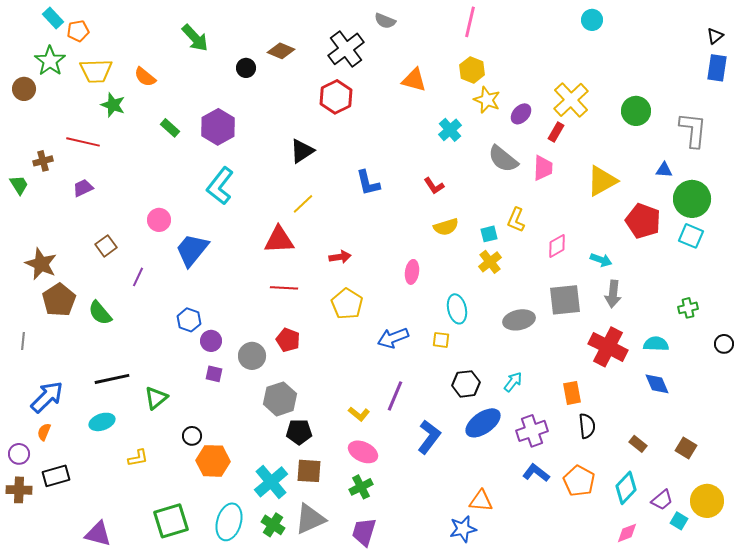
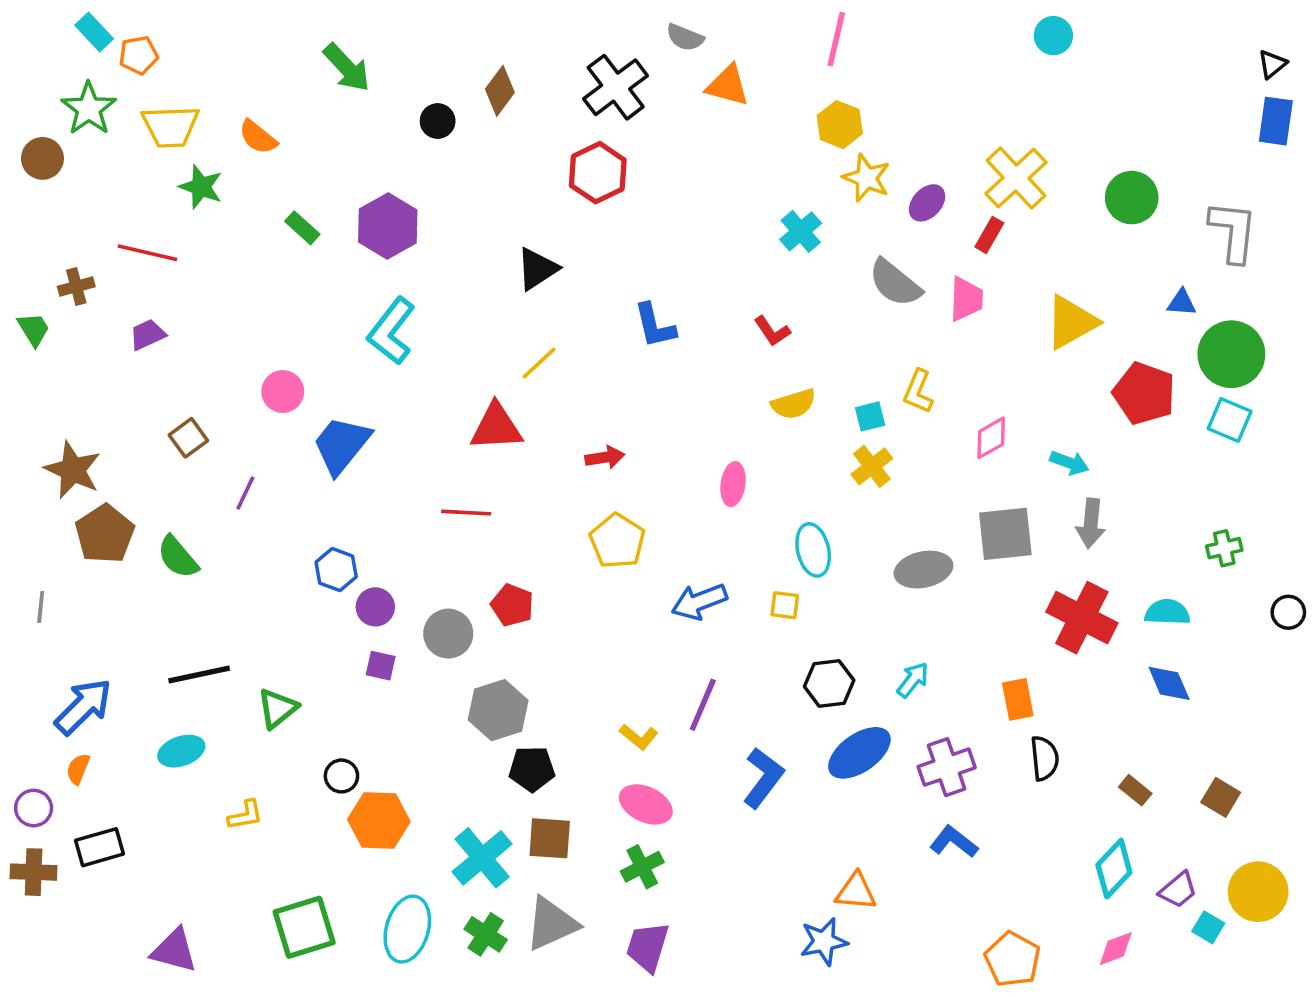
brown diamond: (281, 51) -> (500, 91), turned -76
orange triangle: (414, 80) -> (728, 85), moved
red line: (284, 288) -> (466, 513), moved
orange pentagon: (579, 481) -> (1012, 959), moved

